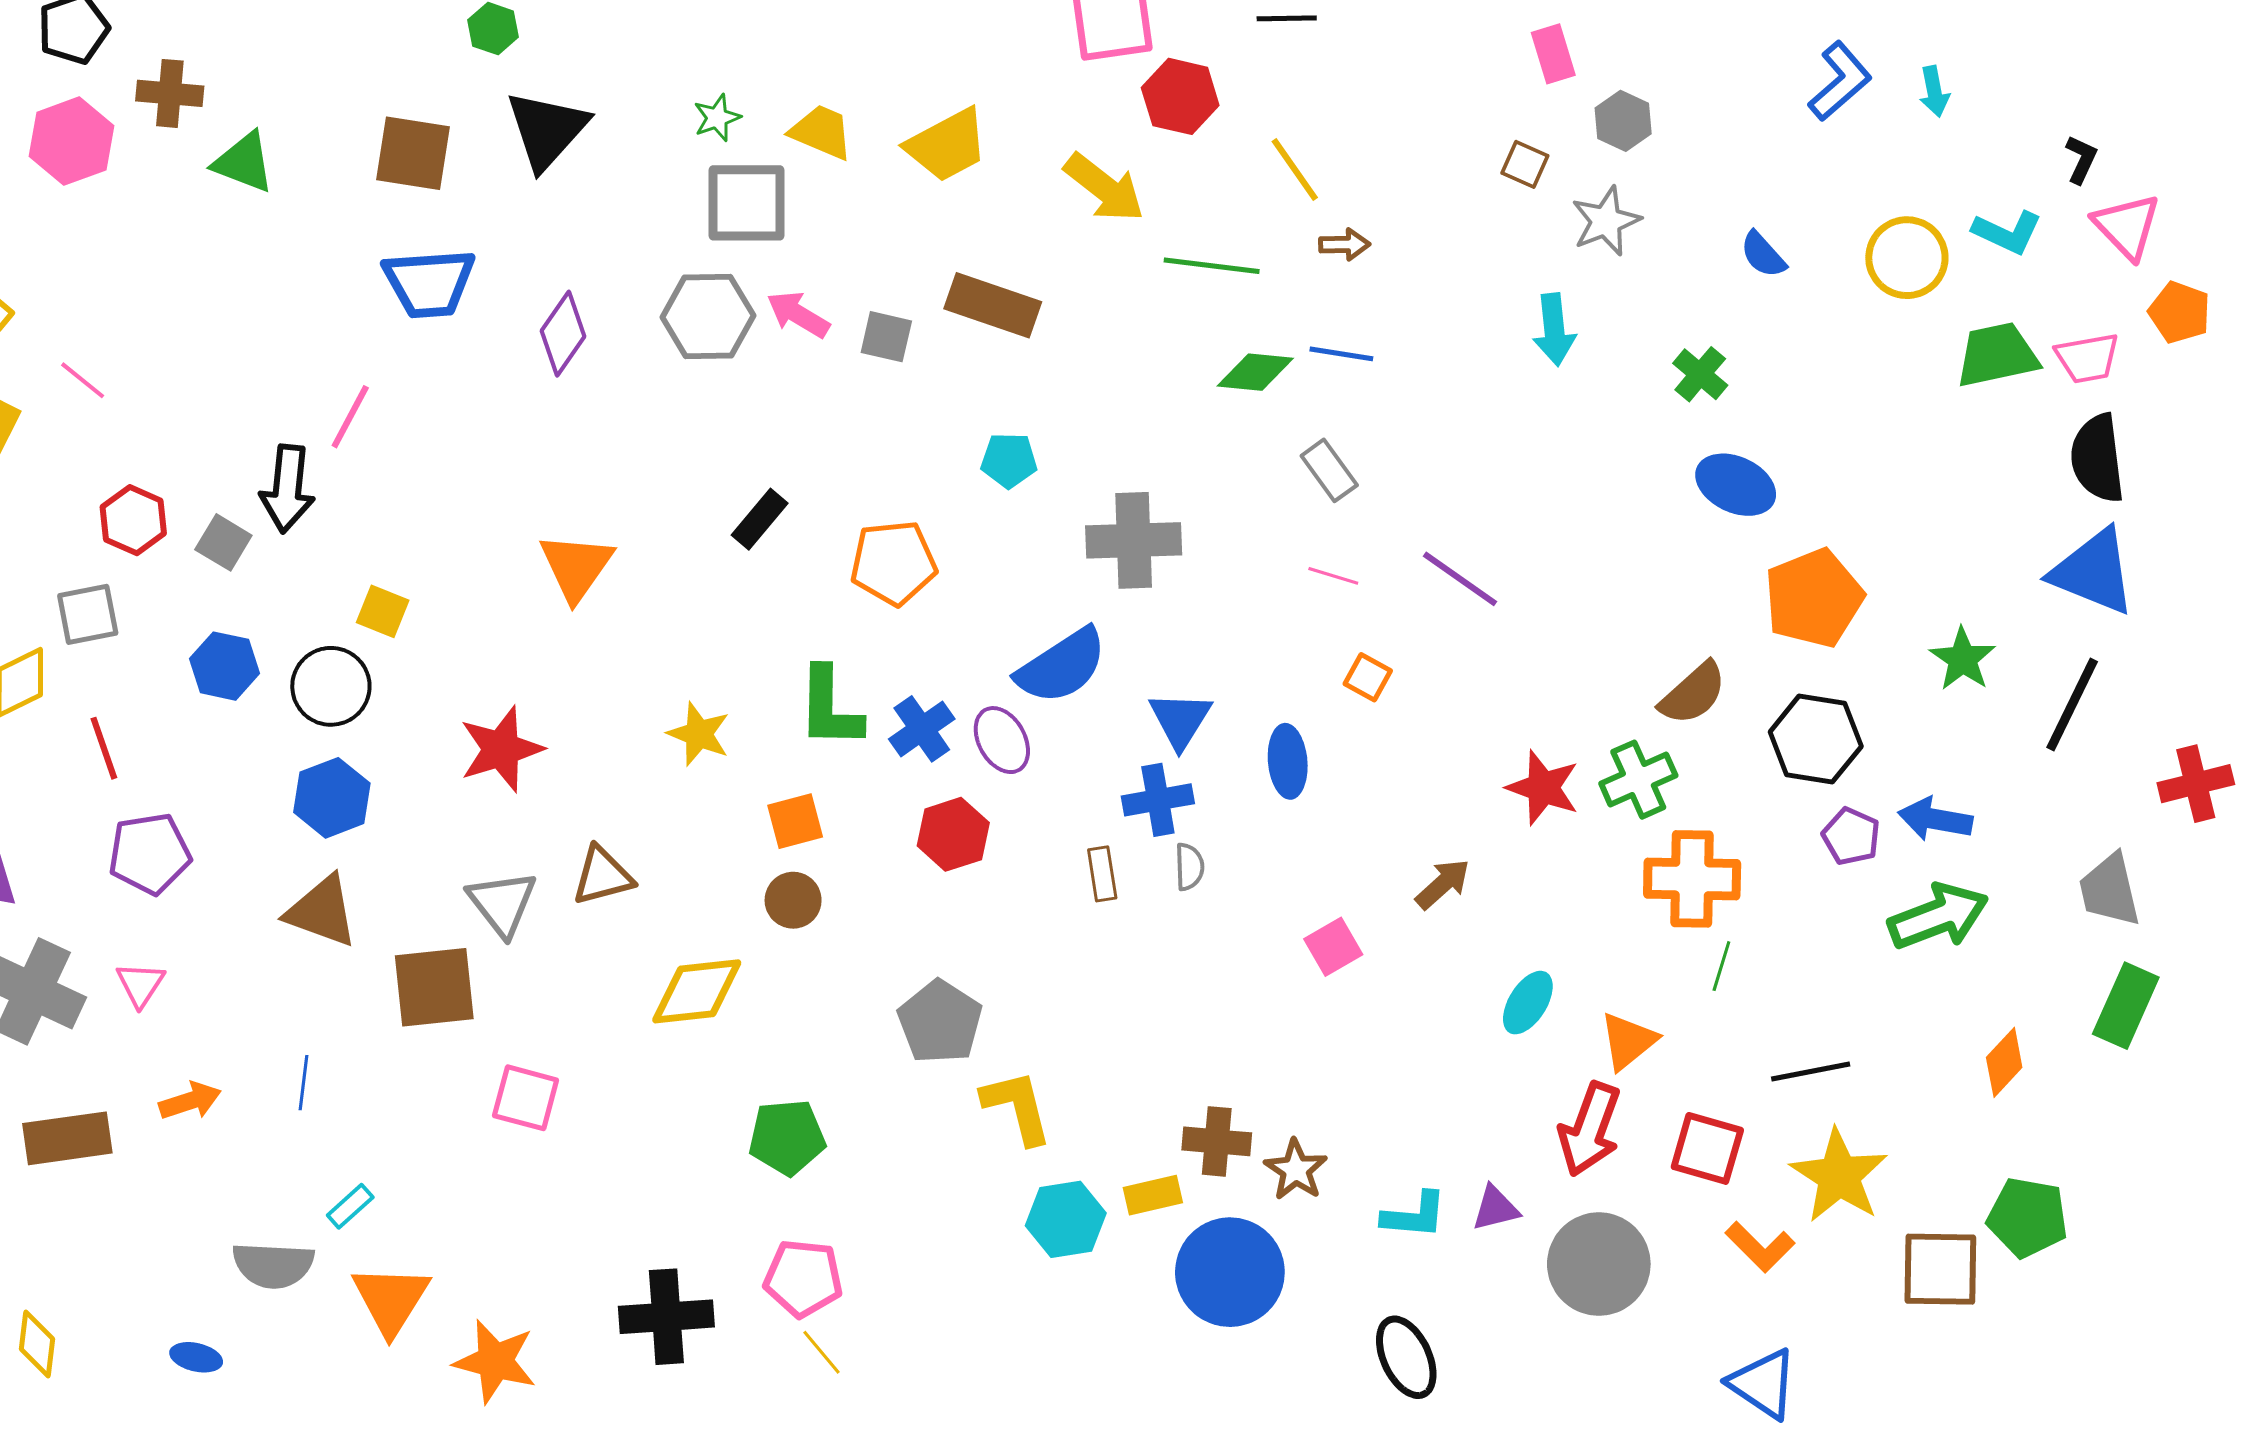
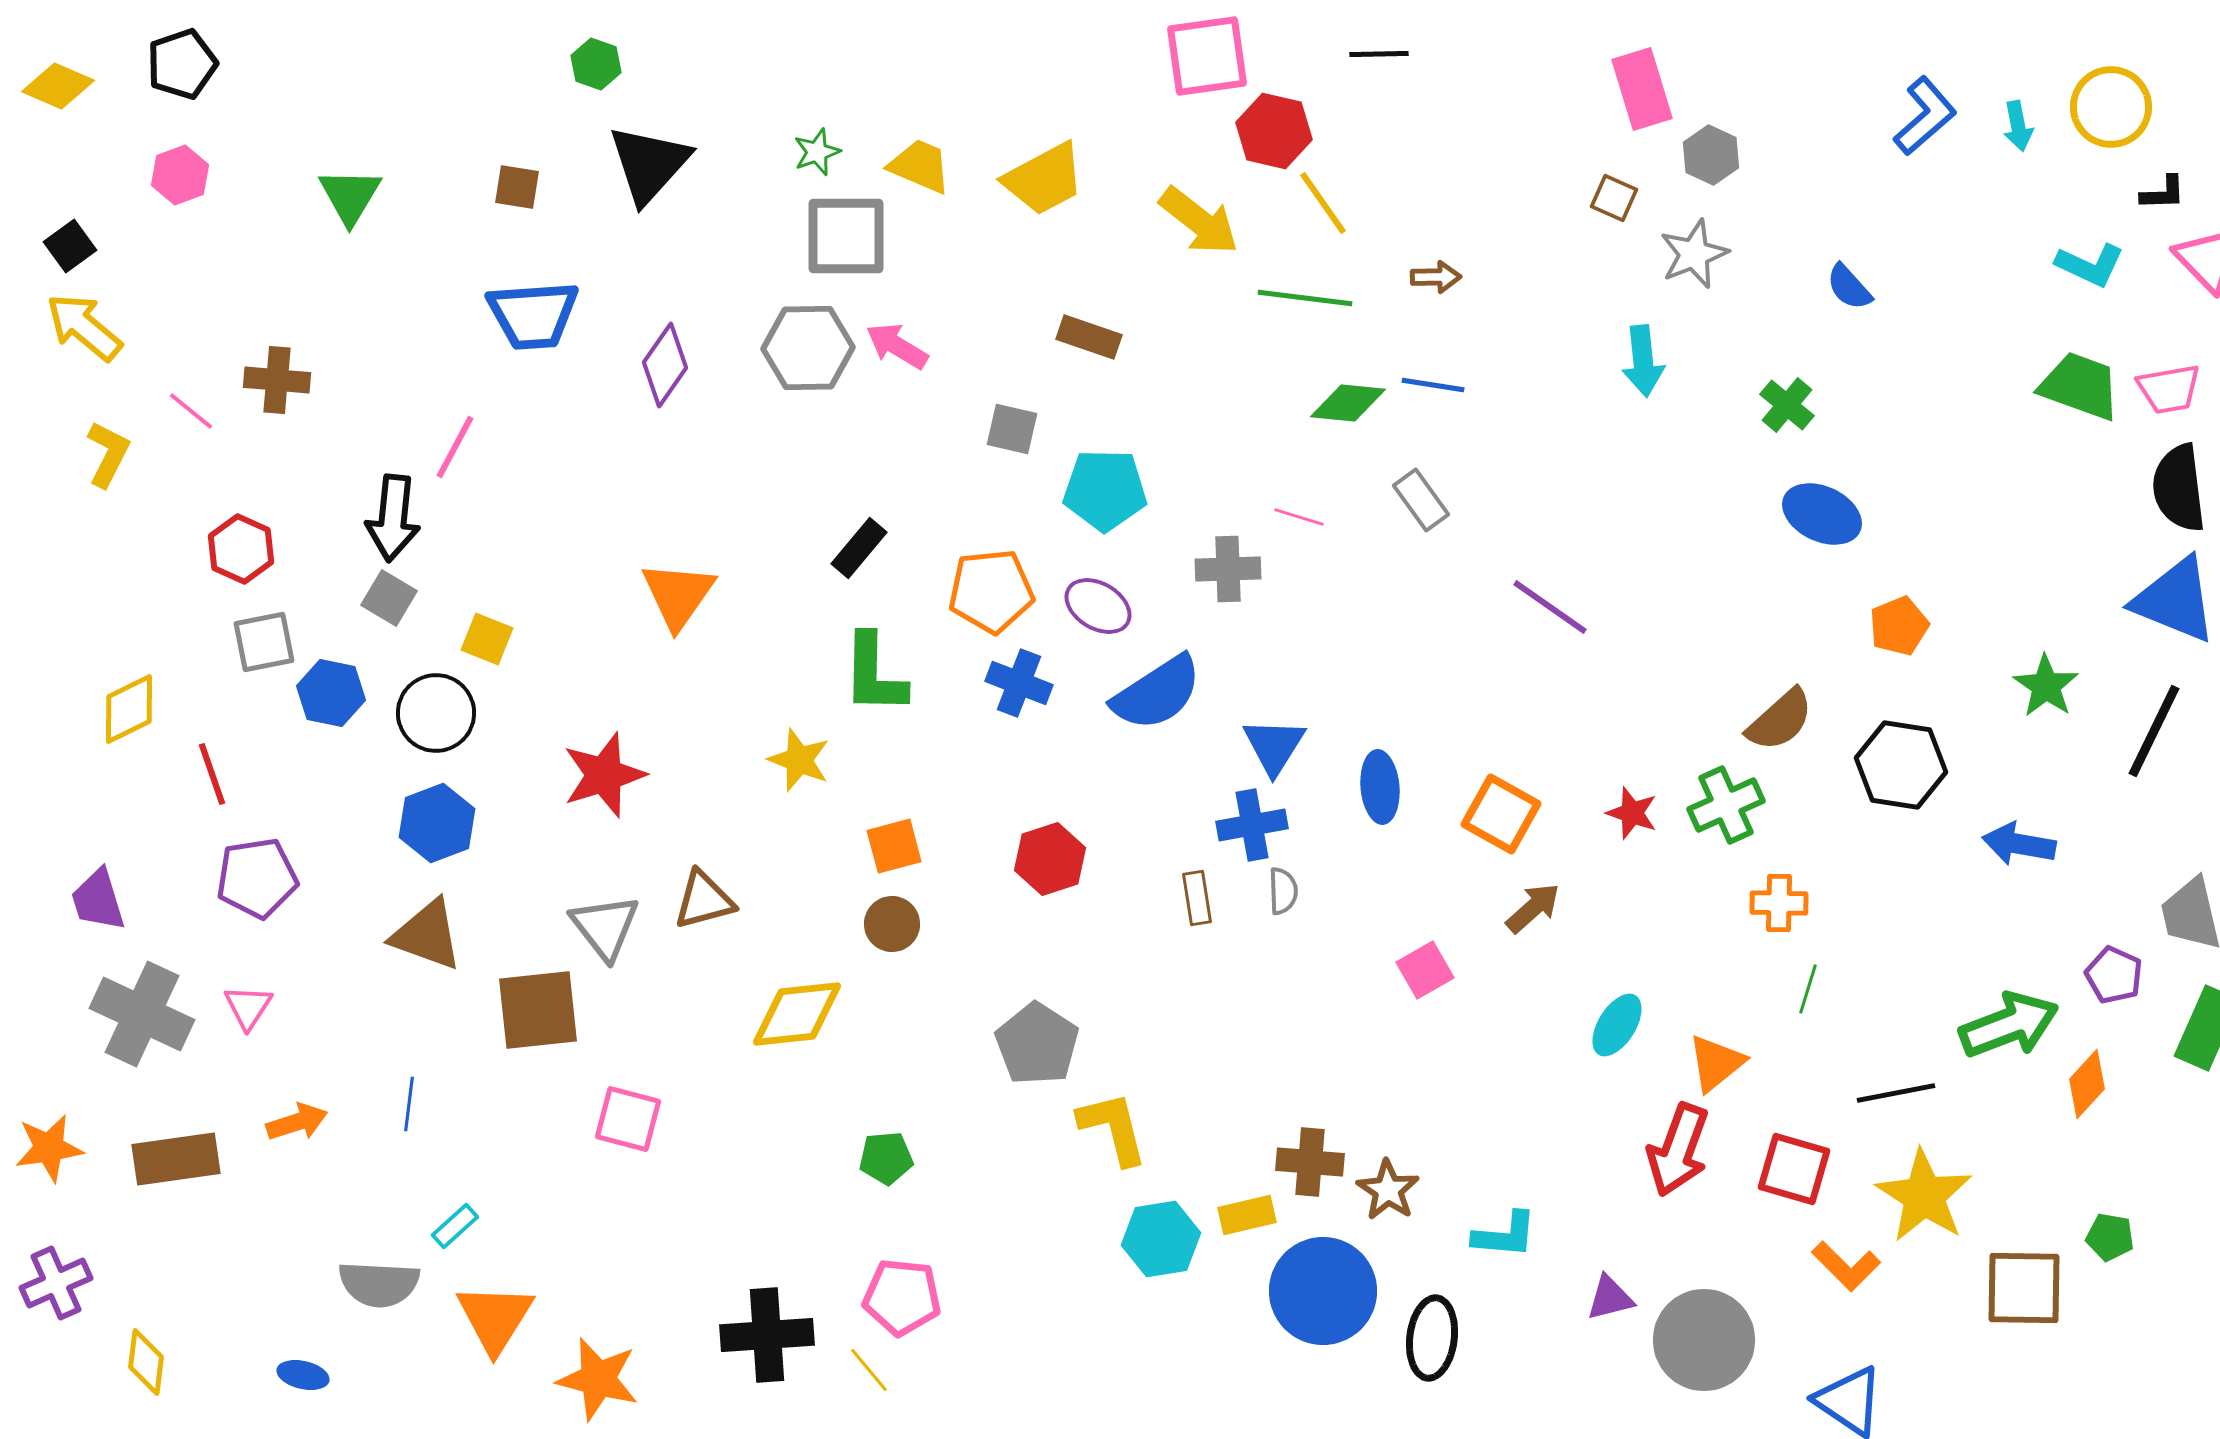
pink rectangle: (1553, 54) -> (1642, 89), size x1.4
brown cross: (170, 93) -> (277, 380), moved
pink hexagon: (71, 141) -> (180, 175), size x0.7
brown square: (413, 153) -> (517, 187), size x0.6
black L-shape: (2081, 159) -> (2163, 193), turned 63
green triangle: (244, 162) -> (350, 196), turned 40
yellow line: (1295, 169) -> (1323, 203), moved
yellow circle: (1907, 258) -> (2111, 107), moved
brown rectangle: (993, 305) -> (1089, 337), size x0.7
gray square: (886, 337) -> (1012, 429), moved
green trapezoid: (1997, 355) -> (2080, 386), turned 32
cyan pentagon: (1009, 460) -> (1105, 490), size x1.5
gray cross: (1134, 540) -> (1228, 569), size x0.7
gray square: (223, 542) -> (389, 598), moved
pink line: (1333, 576) -> (1299, 517), moved
orange pentagon: (1814, 598) -> (1899, 626), size x0.6
gray square: (88, 614) -> (264, 642), moved
orange square: (1368, 677) -> (1501, 814), moved, size x1.6
green L-shape: (830, 708) -> (874, 674), moved
blue cross: (922, 729) -> (1019, 683), moved, turned -34
purple ellipse: (1002, 740) -> (1098, 606), moved, turned -30
red star: (1543, 788) -> (1632, 813), size x0.7
purple pentagon: (1851, 836) -> (2114, 975), moved
orange cross: (1692, 879) -> (1779, 903), size x0.6
green arrow: (1938, 916) -> (2009, 1025), moved
green pentagon: (787, 1137) -> (886, 1158), size x0.7
purple triangle: (1495, 1208) -> (1610, 1298), moved
green pentagon: (2028, 1217) -> (2110, 1237), size x0.6
gray circle: (1599, 1264) -> (1704, 1340), moved
yellow line: (821, 1352) -> (869, 1370), moved
black ellipse: (1406, 1357) -> (1432, 1338), moved, turned 32

